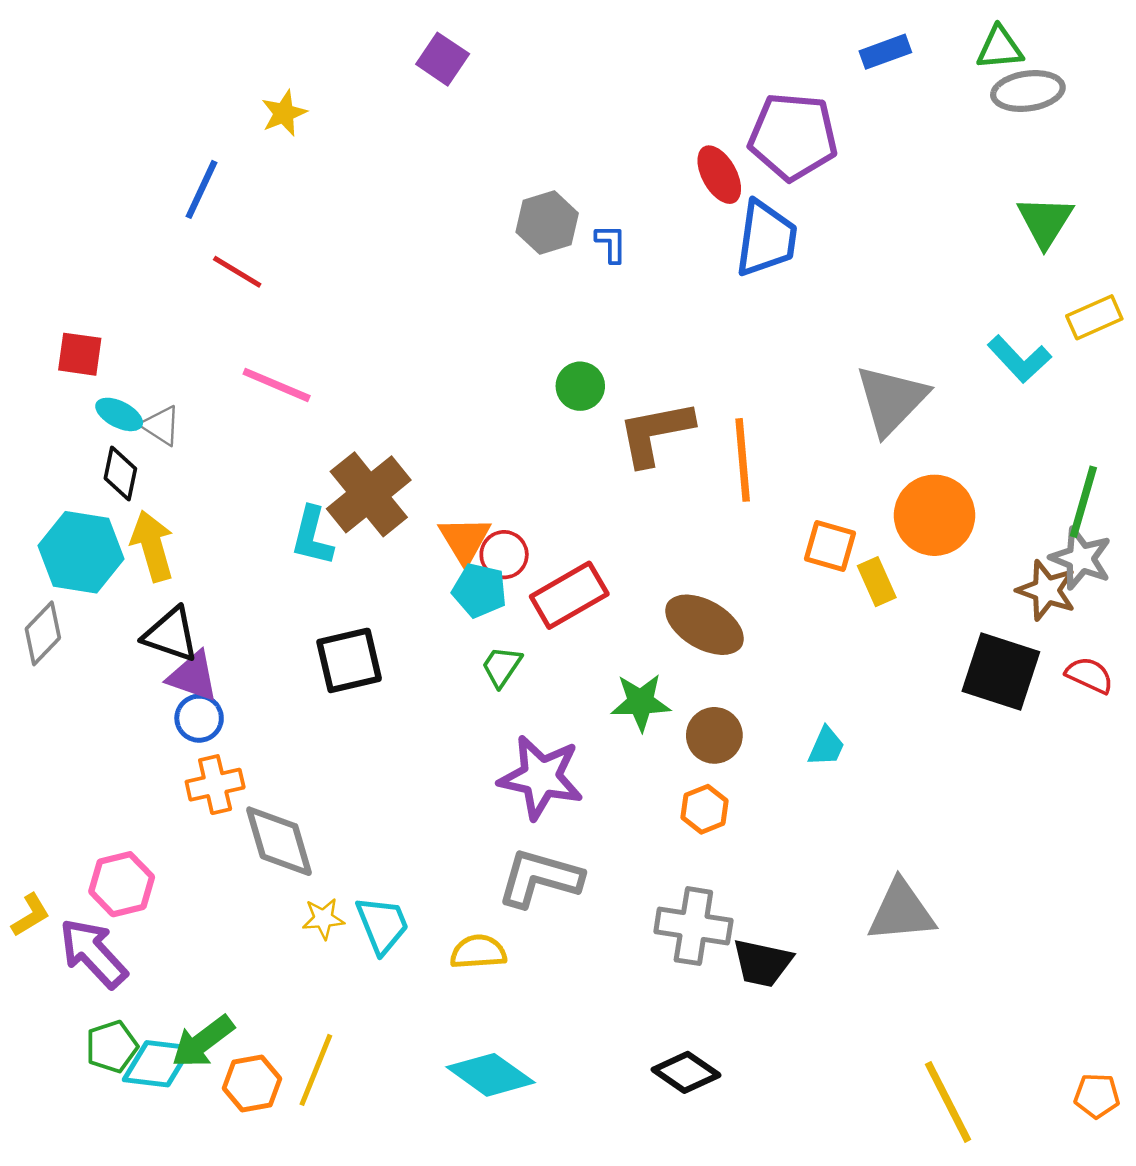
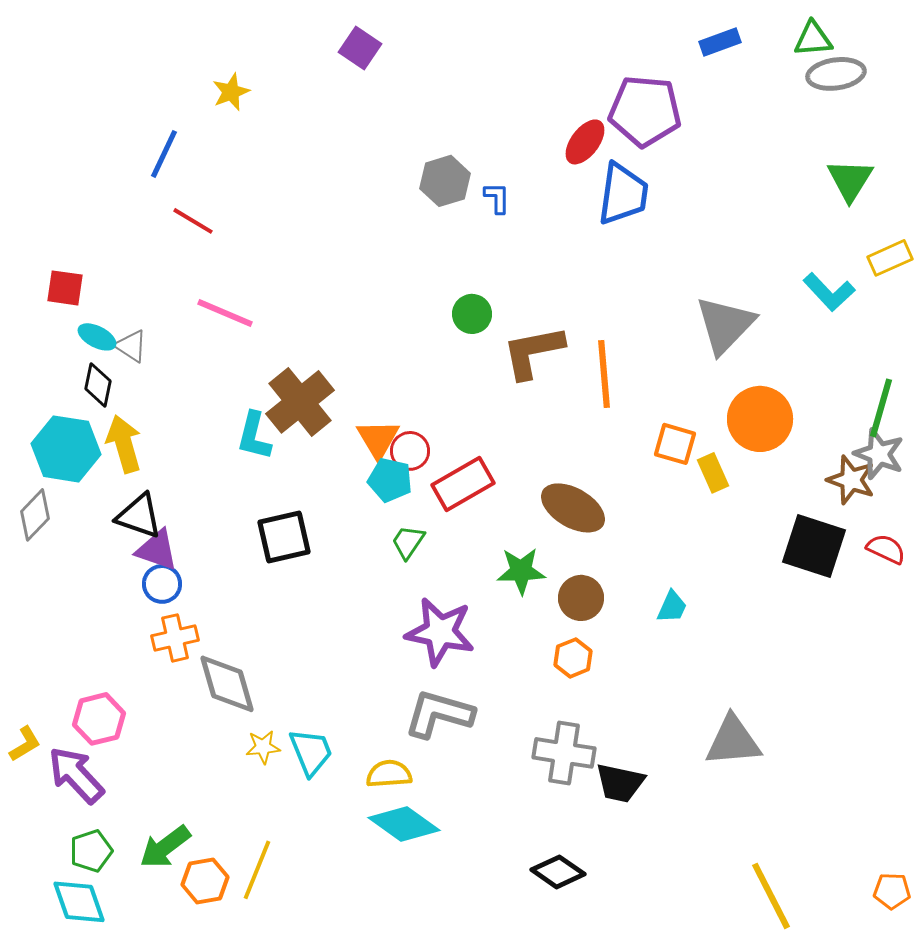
red ellipse: (719, 175) -> (585, 142), turned 66
cyan diamond: (157, 1064) -> (79, 902), moved, turned 64
cyan diamond: (491, 1075) -> (404, 824), moved

